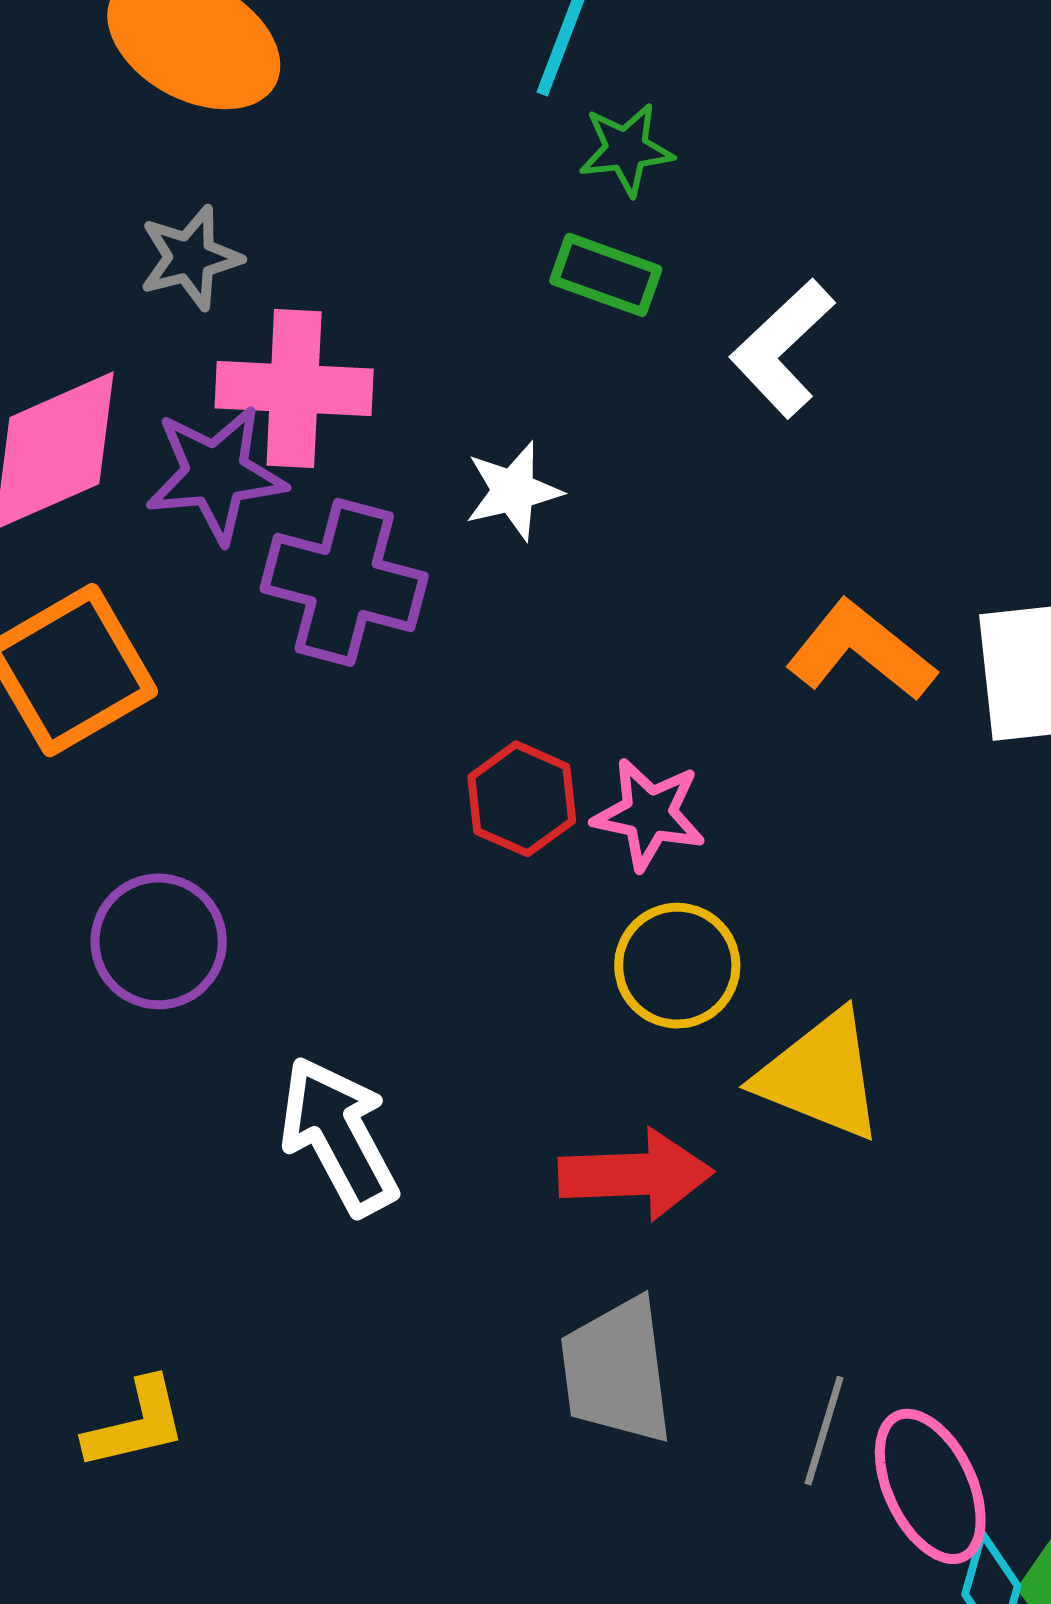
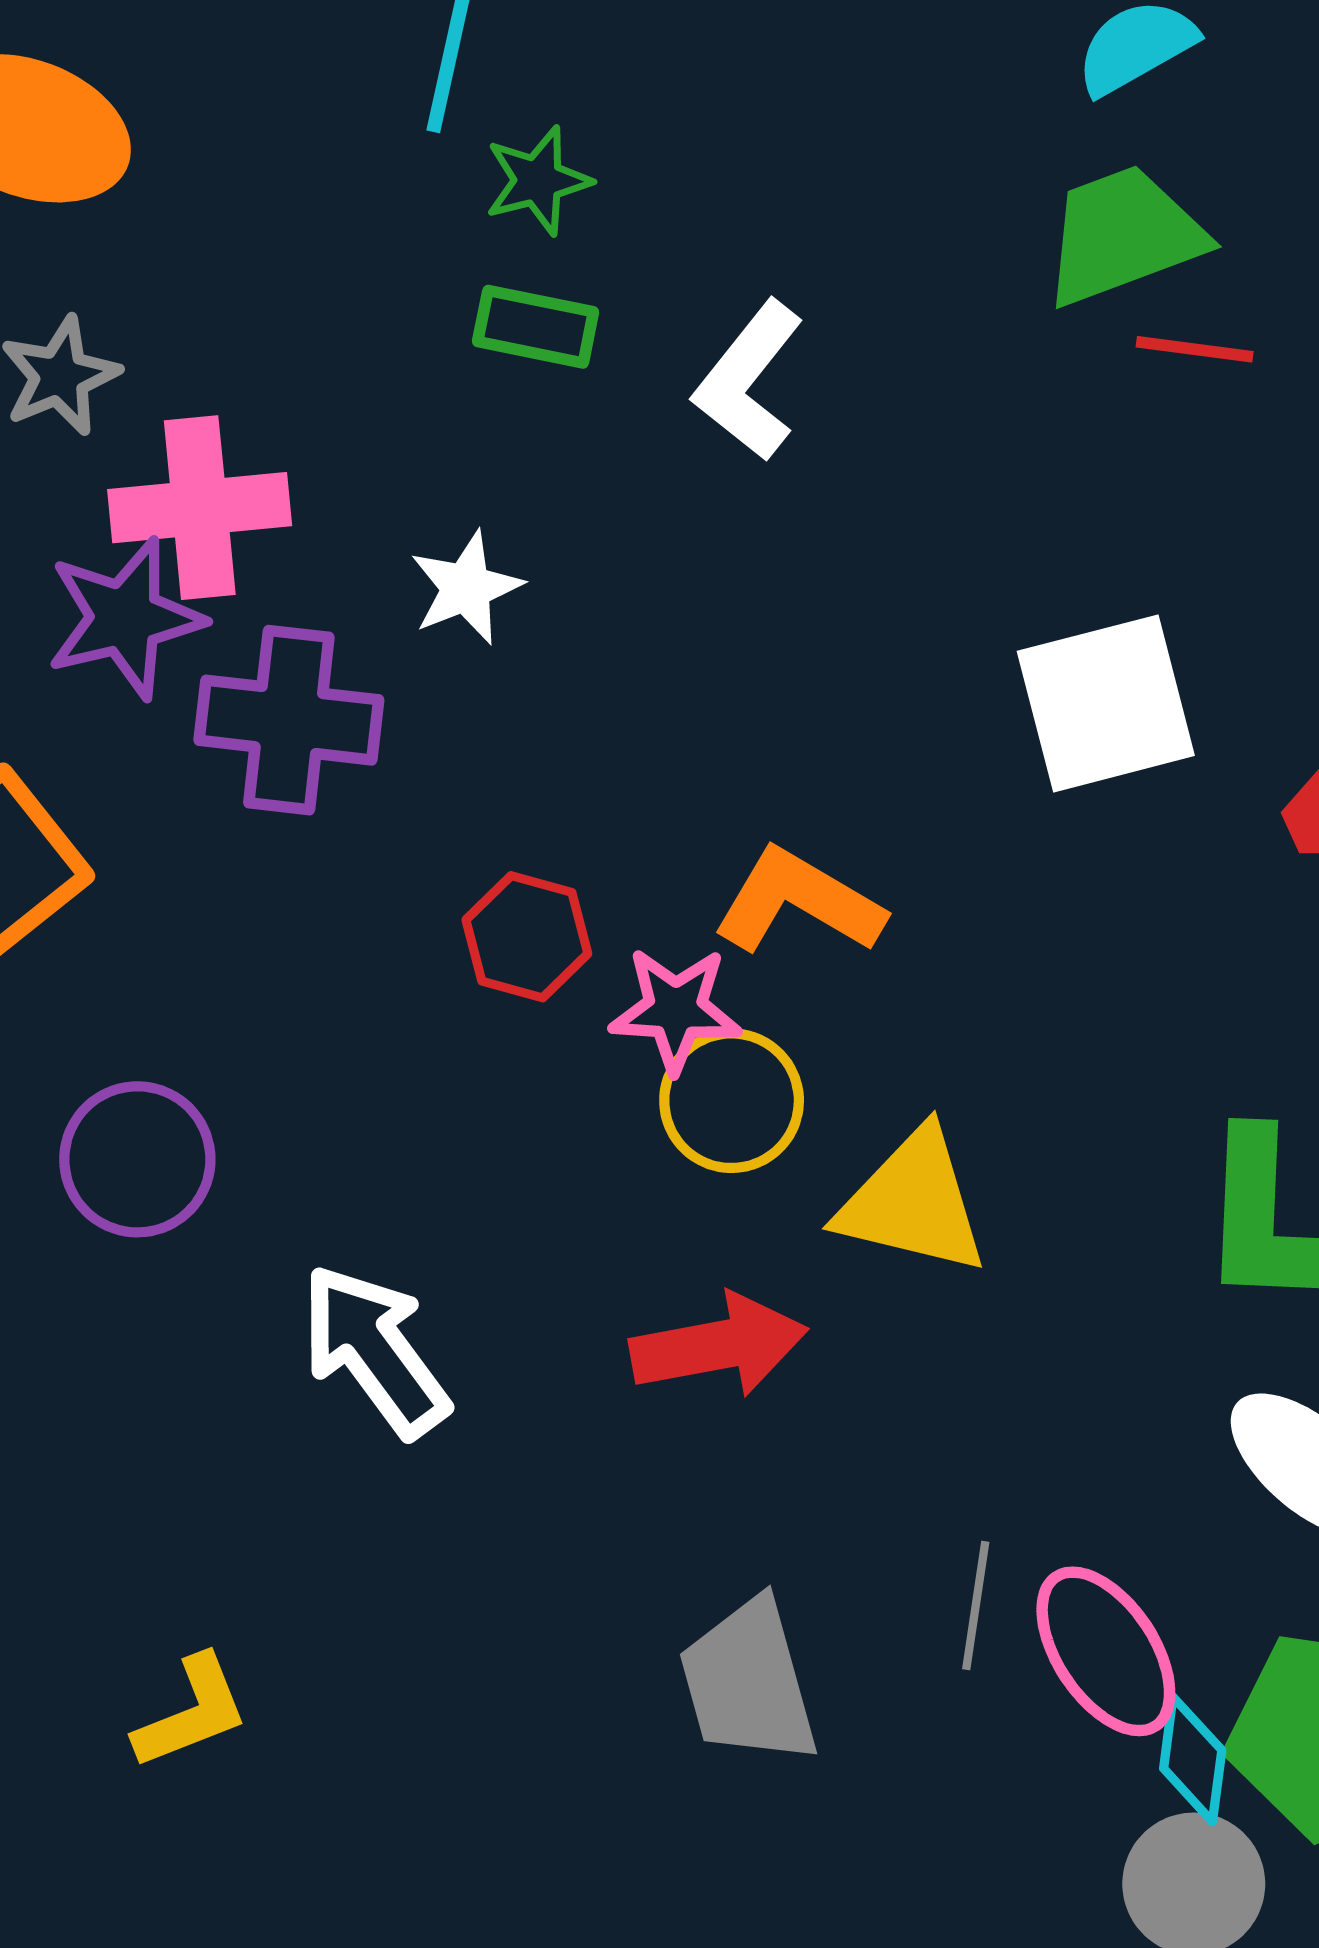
orange L-shape: (861, 651) -> (799, 902), moved
pink star: (649, 814) -> (676, 1010), moved
gray trapezoid: (617, 1371) -> (748, 1682), moved

